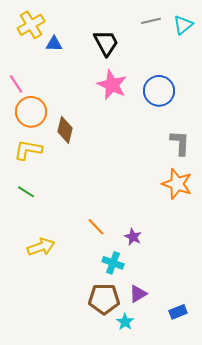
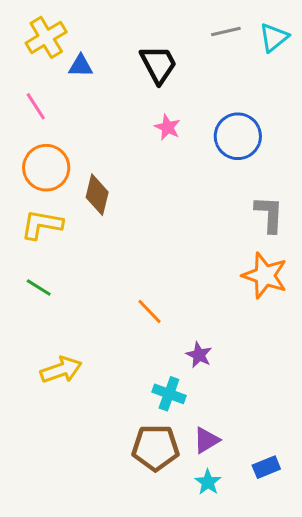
pink line: (16, 84) -> (36, 106), moved
pink star: (112, 85) -> (167, 127), size x0.6
orange line: (96, 227) -> (150, 311), moved
cyan star: (125, 322) -> (208, 482), moved

